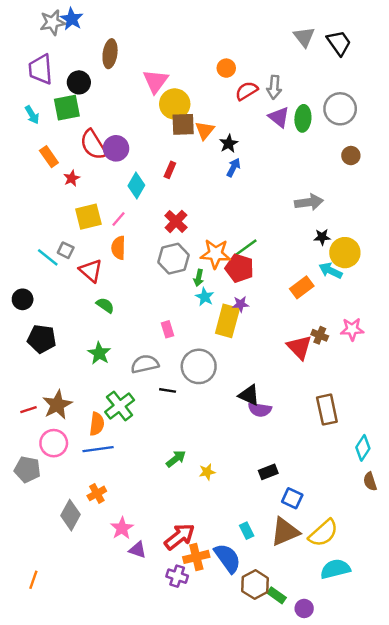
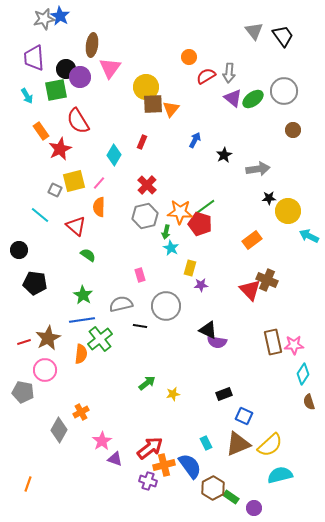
pink triangle: (156, 81) -> (110, 68), moved
green ellipse: (303, 118) -> (253, 99), turned 50
black star: (229, 144) -> (224, 155), moved
purple circle: (116, 148) -> (80, 77), moved
red star: (72, 178) -> (60, 149), size x1.6
gray square: (66, 250) -> (55, 190), moved
cyan arrow: (331, 271) -> (309, 236), moved
purple star: (241, 304) -> (201, 285), moved
yellow rectangle: (227, 321) -> (190, 268), size x0.6
pink star: (352, 329) -> (294, 345), moved
brown cross: (320, 335) -> (267, 280), size x1.5
blue line: (98, 449) -> (82, 320), moved

